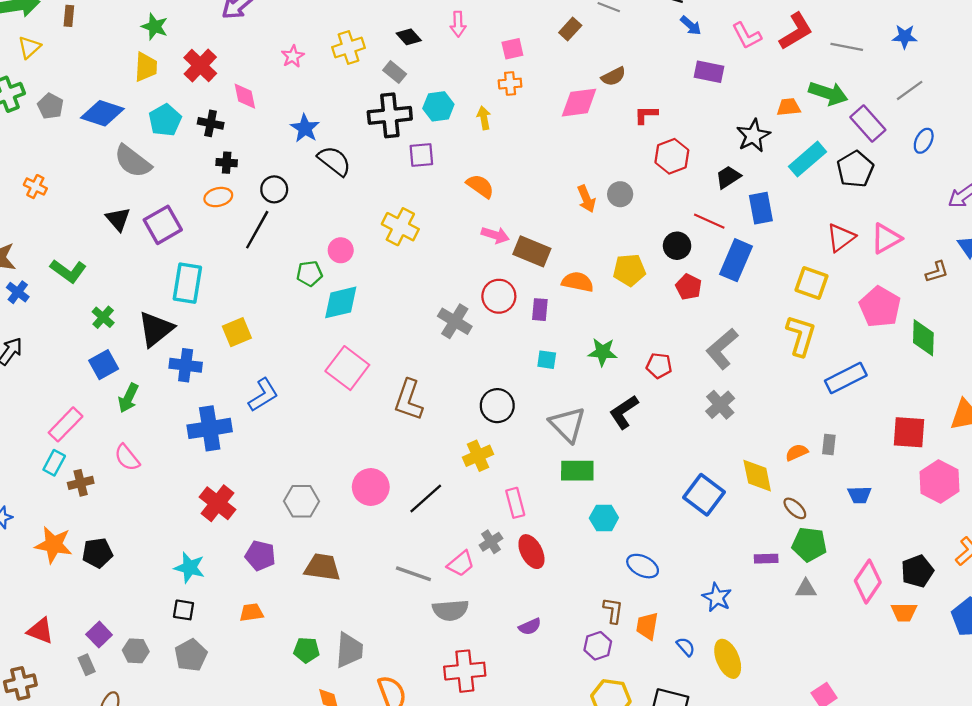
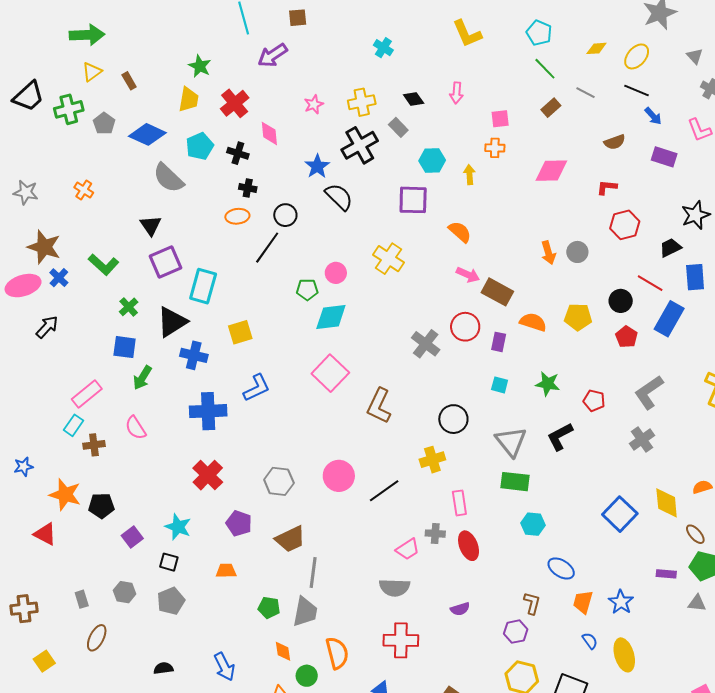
brown rectangle: (69, 16) -> (129, 81), moved, turned -42
brown semicircle: (613, 76) -> (615, 142), moved
black cross: (390, 115) -> (360, 145), moved, turned -30
purple square: (421, 155) -> (413, 200), size x1.4
purple square: (163, 225) -> (166, 262), moved
blue square: (104, 365) -> (125, 347), turned 30
gray cross: (491, 542) -> (435, 534), turned 30
brown trapezoid: (322, 567) -> (290, 539), turned 140
gray line: (413, 574) -> (313, 573), moved, turned 72
orange trapezoid: (647, 626) -> (583, 602), moved
red triangle: (40, 631) -> (45, 534), moved
purple square: (99, 635) -> (132, 537), moved

